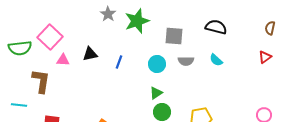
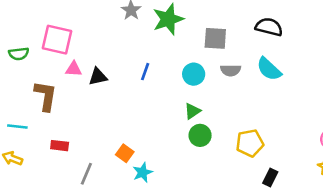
pink square: (50, 37) -> (57, 40), turned -30
green semicircle: (20, 48) -> (19, 54), size x0.7
black triangle: (90, 54) -> (98, 77), moved
cyan semicircle: (216, 60) -> (269, 69), size x1.5

